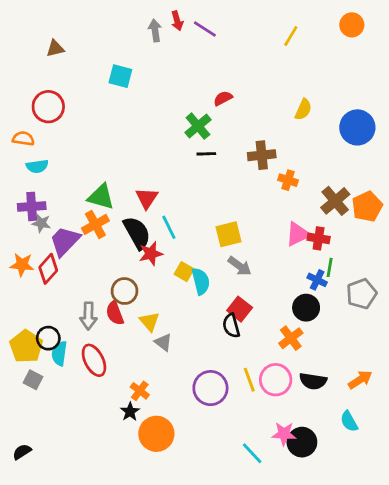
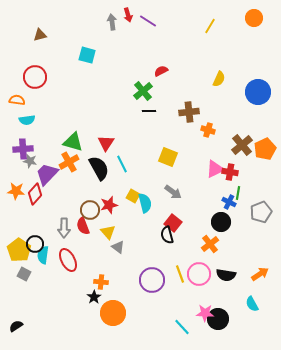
yellow square: (228, 234) -> (168, 157), moved, turned 36
red star: (151, 254) -> (109, 205), moved
orange cross: (140, 391) -> (101, 282), turned -32

